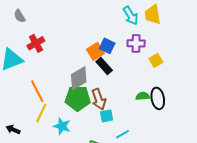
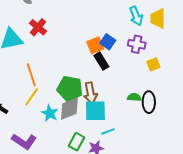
red cross: (36, 43) -> (38, 27), turned -30
gray diamond: (79, 78) -> (69, 109), moved
cyan square: (107, 116) -> (95, 111), size x1.6

